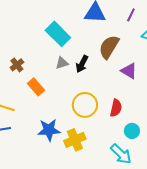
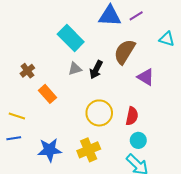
purple line: (131, 15) -> (136, 16), moved, turned 32
blue star: (49, 130) -> (50, 150), moved
cyan circle: (132, 131) -> (138, 140), moved

